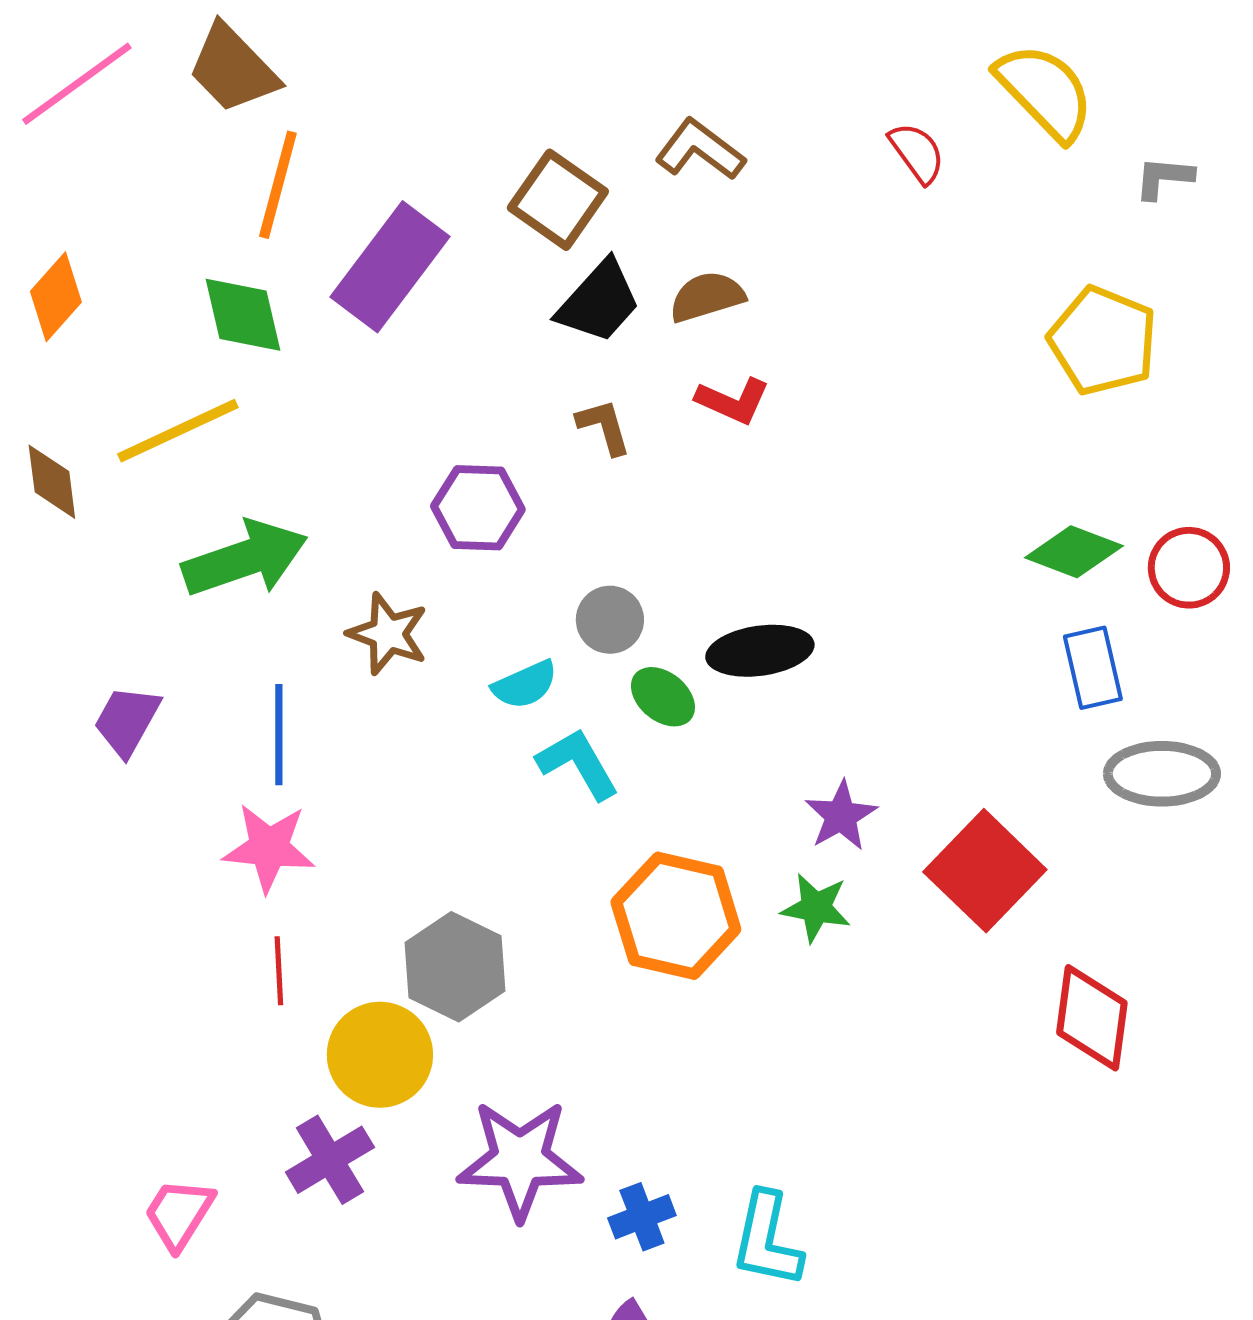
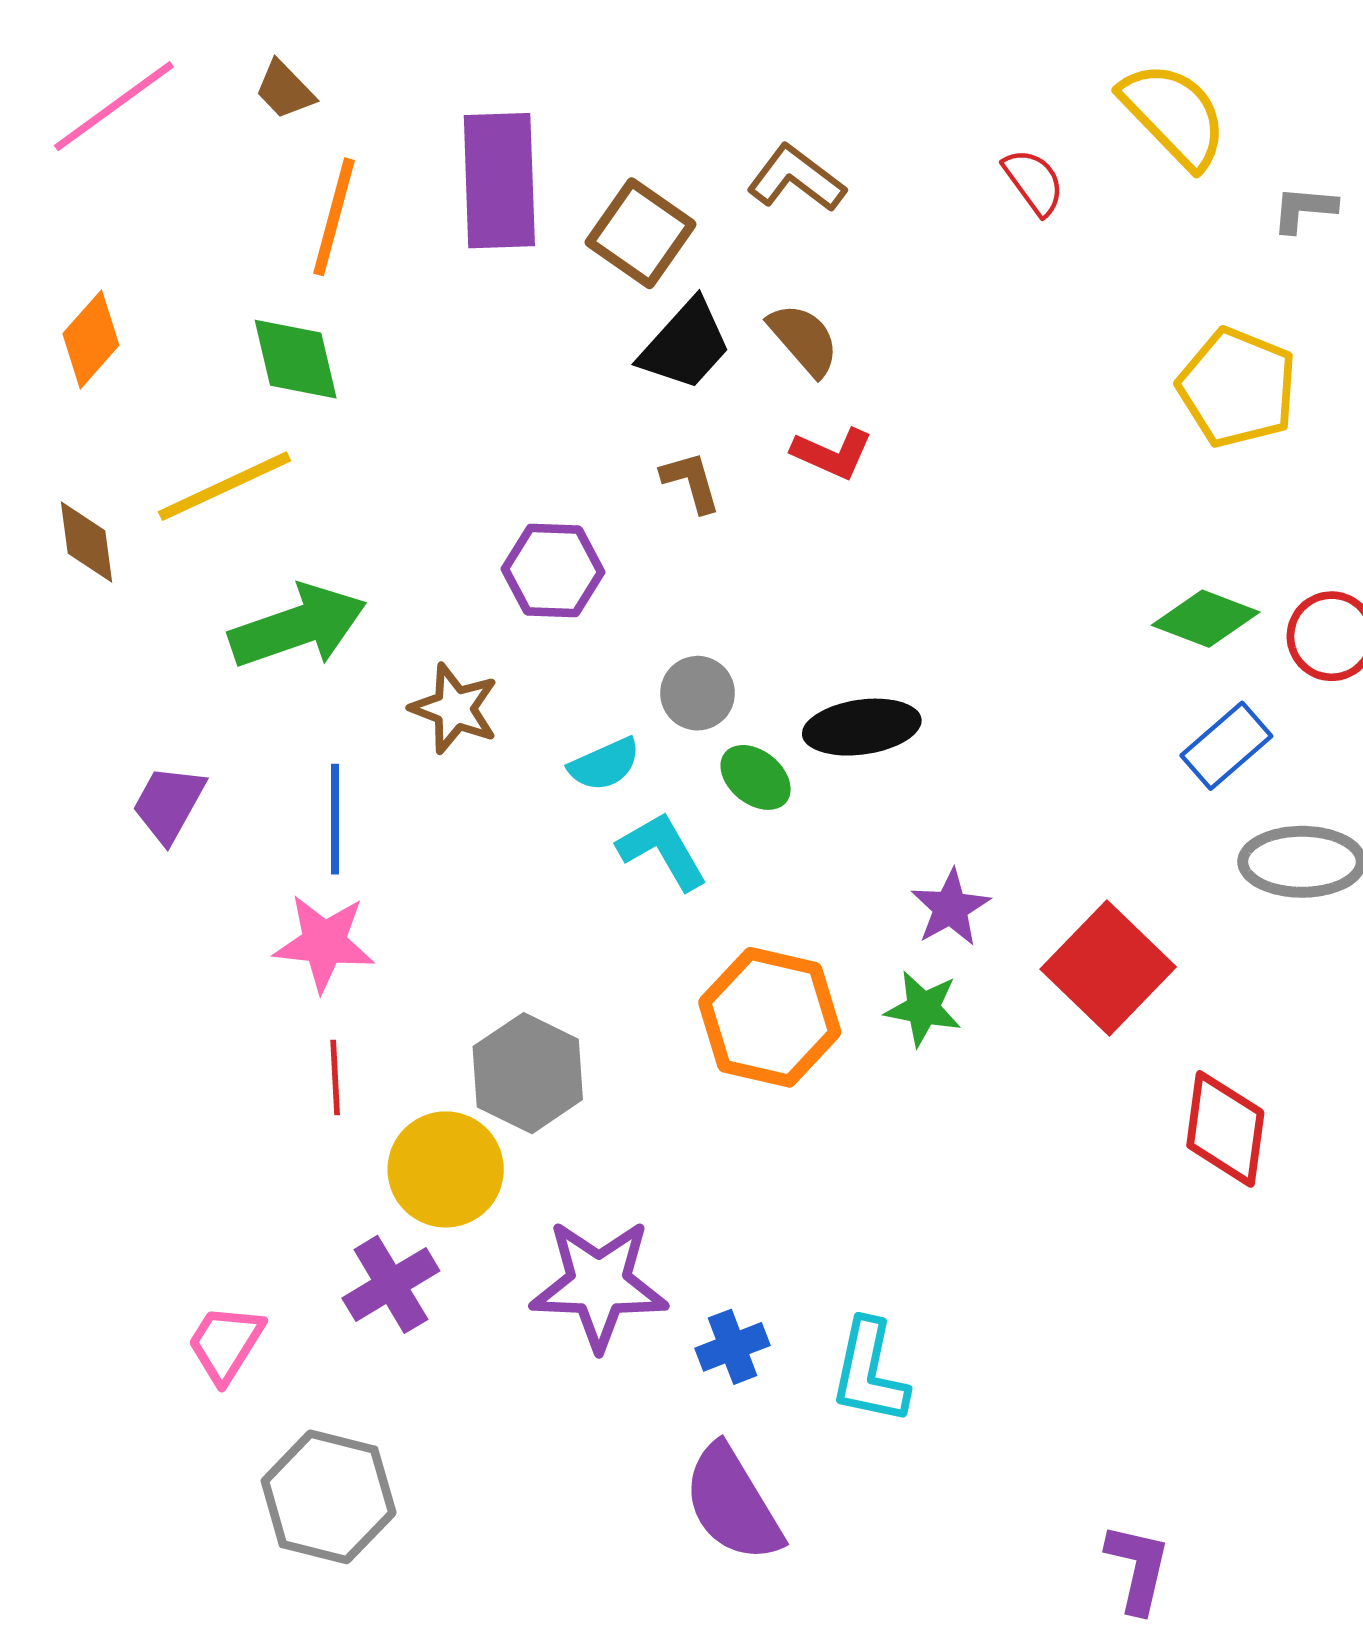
brown trapezoid: (233, 69) -> (285, 90), size x0.6
purple rectangle: (390, 267) -> (499, 181), moved, turned -39
brown semicircle: (707, 297) -> (804, 339), turned 66
blue rectangle: (1093, 668) -> (1226, 746), turned 62

